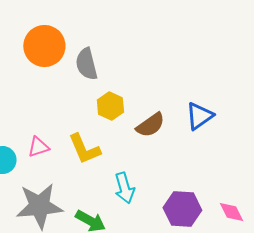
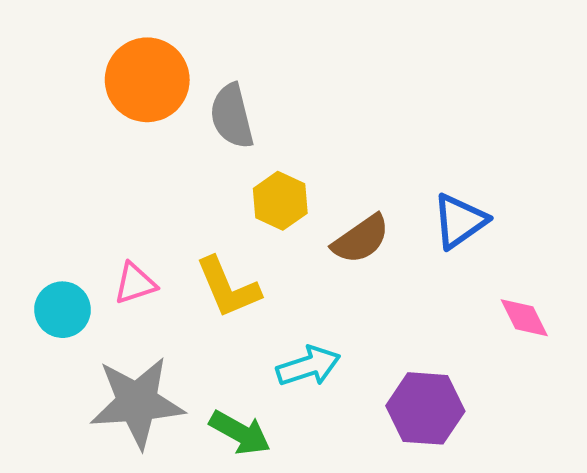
cyan arrow: (124, 188) -> (308, 366), turned -92
pink diamond: (231, 212) -> (524, 318), moved

